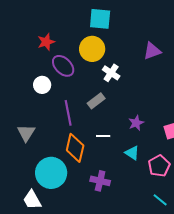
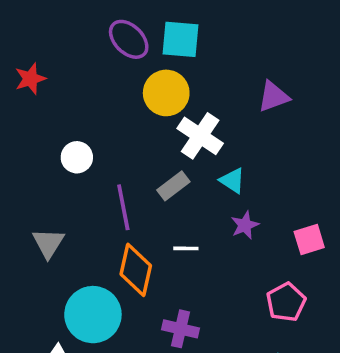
red star: (46, 42) -> (30, 79), moved
purple ellipse: (63, 66) -> (129, 39), moved
white cross: (111, 73) -> (200, 136), size x1.4
cyan triangle: (132, 153) -> (232, 181), moved

